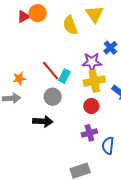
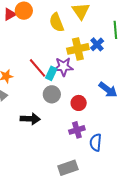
purple star: (92, 62) -> (63, 67), moved
yellow cross: (94, 81) -> (78, 49), moved
gray circle: (53, 97) -> (52, 94), moved

